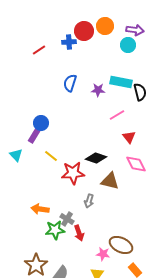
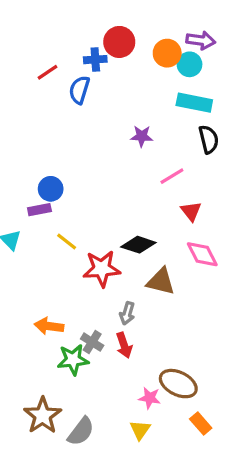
orange circle: (105, 26) -> (167, 53), moved
cyan rectangle: (121, 82) -> (194, 103), moved
blue semicircle: (70, 83) -> (79, 90), moved
purple rectangle: (34, 136) -> (39, 210), turned 48
red arrow: (79, 233) -> (124, 345), moved

